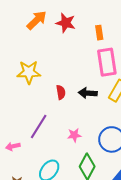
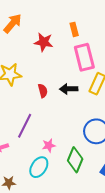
red star: (66, 23) -> (44, 42), moved
pink star: (74, 135) -> (49, 145), moved

